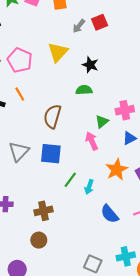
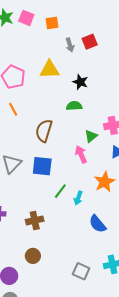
gray arrow: (79, 26) -> (70, 45), turned -56
yellow triangle: (58, 52) -> (50, 70), turned 45
brown circle: (39, 240) -> (33, 256), moved

